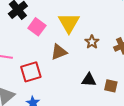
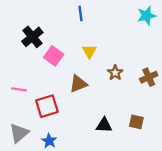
yellow triangle: (69, 23) -> (89, 51), size x0.6
black triangle: (89, 80) -> (104, 125), moved

